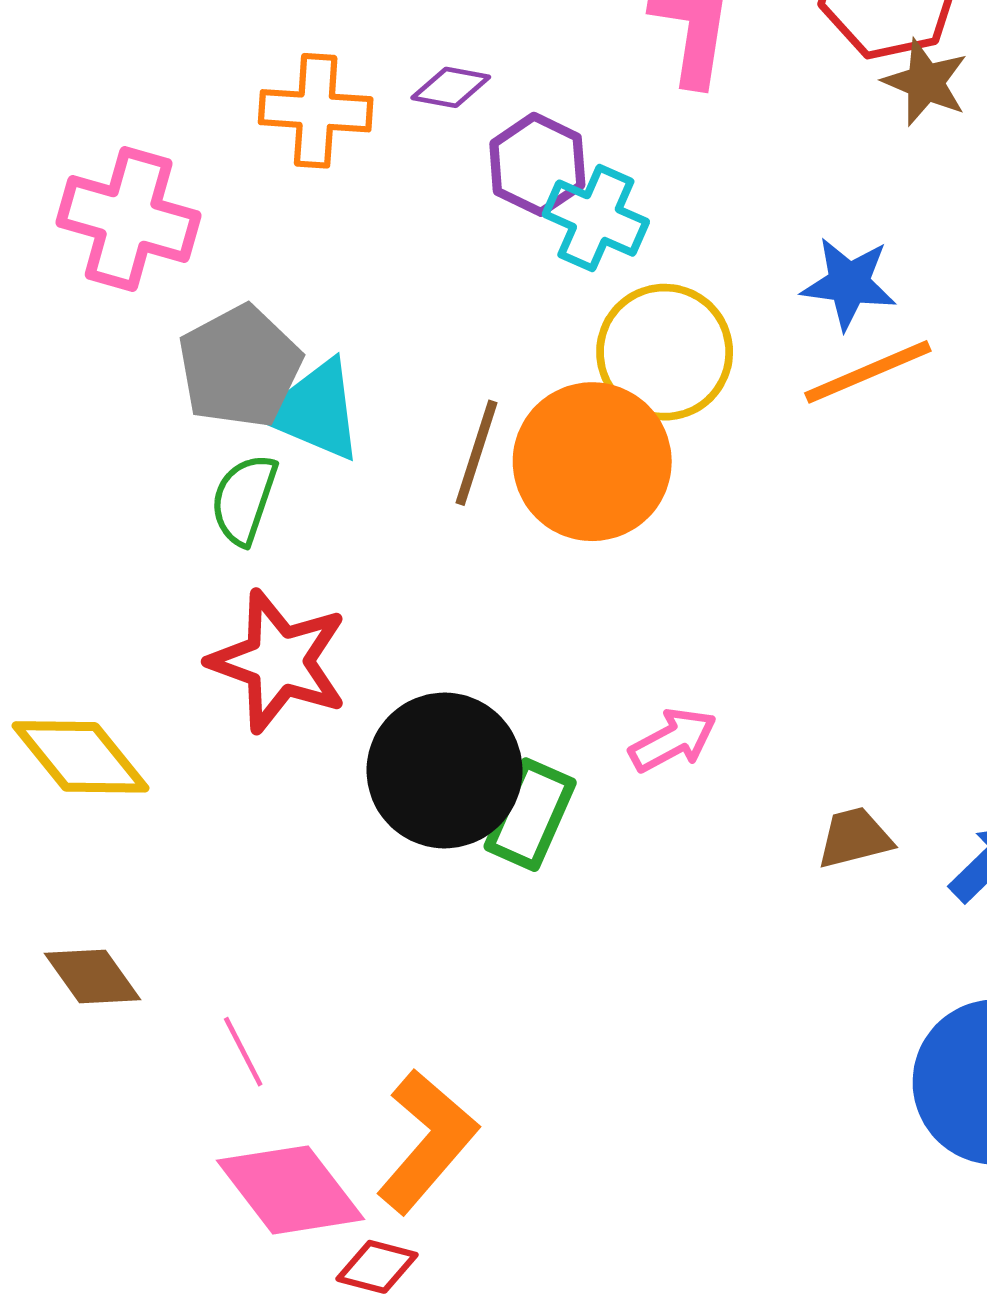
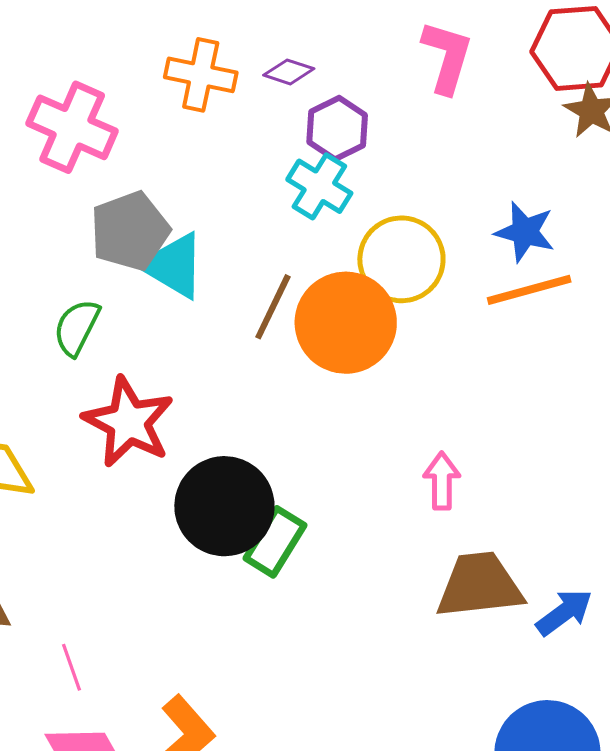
cyan cross: (596, 218) -> (319, 186), moved
green semicircle: (244, 499) -> (77, 327), moved
pink arrow: (673, 740) -> (442, 481), moved, turned -70
brown trapezoid: (855, 838) -> (480, 585), size x1.8

